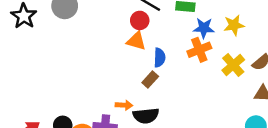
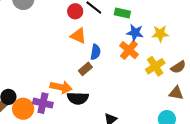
red circle: (140, 20) -> (75, 11), moved
orange cross: (199, 50) -> (129, 50), turned -36
orange arrow: (124, 105) -> (61, 87), size x1.5

